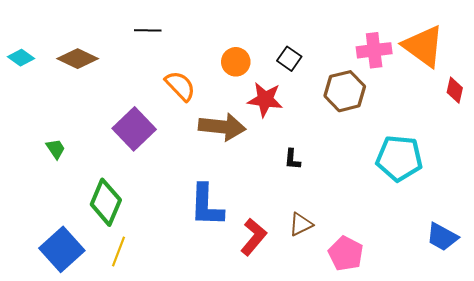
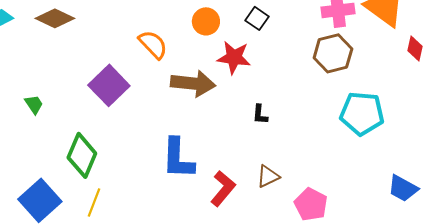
brown hexagon: (345, 91) -> (333, 53), moved

